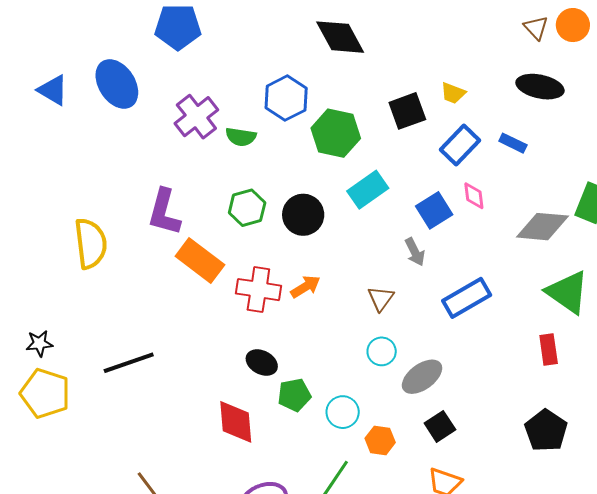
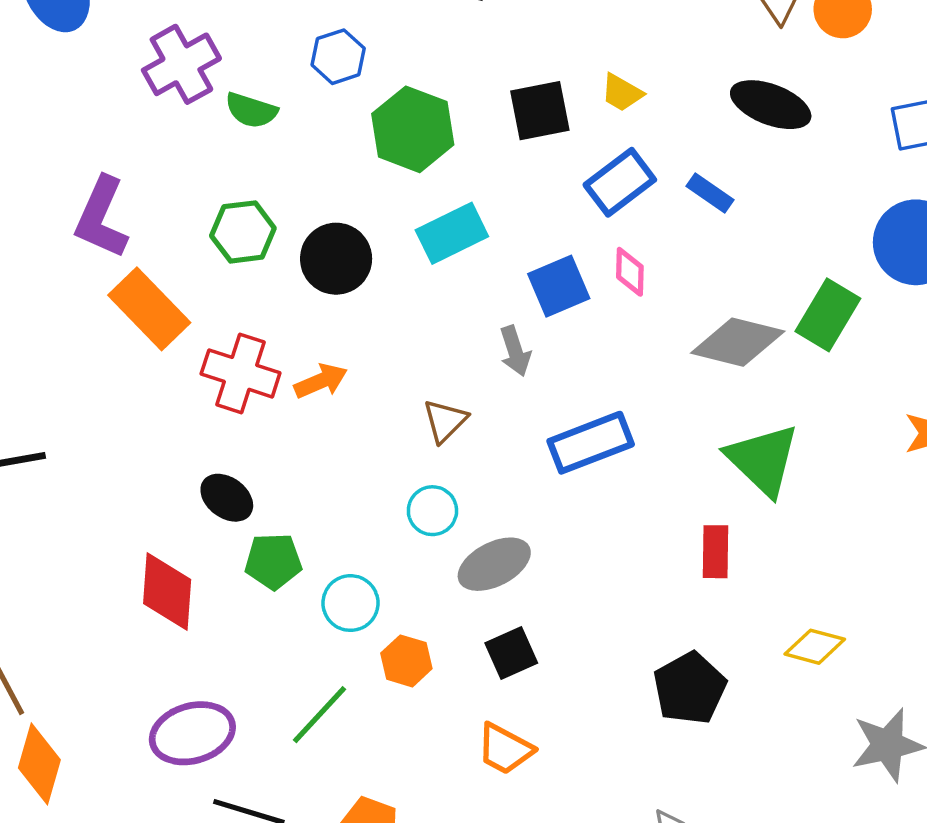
blue hexagon: (286, 98) -> (338, 57), size x0.7

